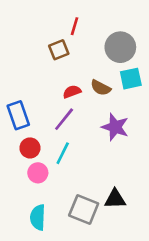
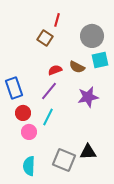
brown square: (59, 50) -> (45, 38), turned -35
purple star: (115, 127) -> (88, 97), turned -30

